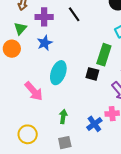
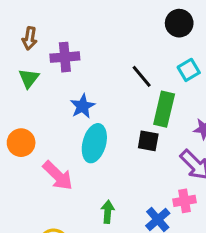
black line: (74, 14) -> (142, 76), moved
blue star: (45, 43) -> (83, 106), moved
orange circle: (12, 49) -> (21, 143), moved

